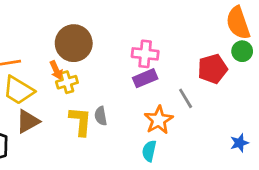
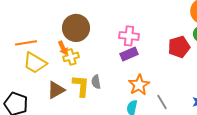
gray line: (186, 98) -> (162, 102), moved
brown triangle: (28, 121) -> (56, 90), moved

